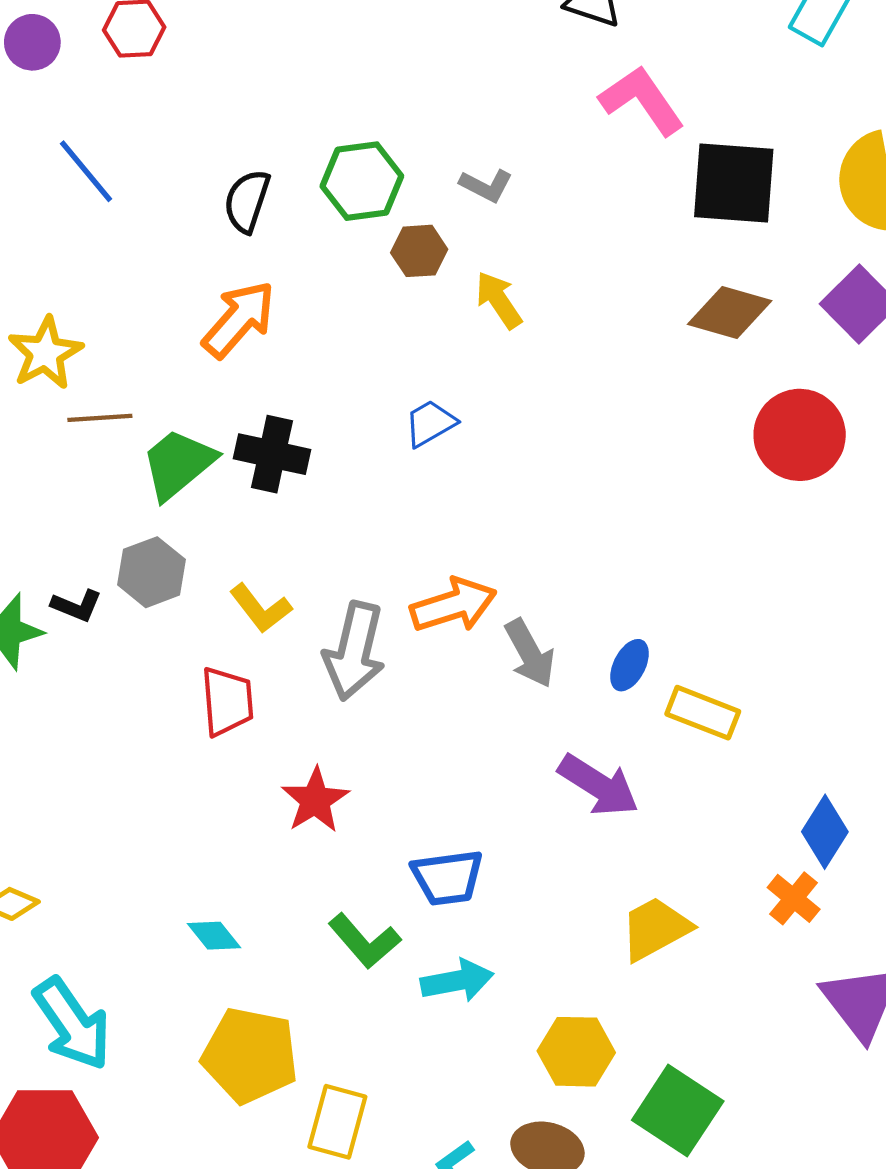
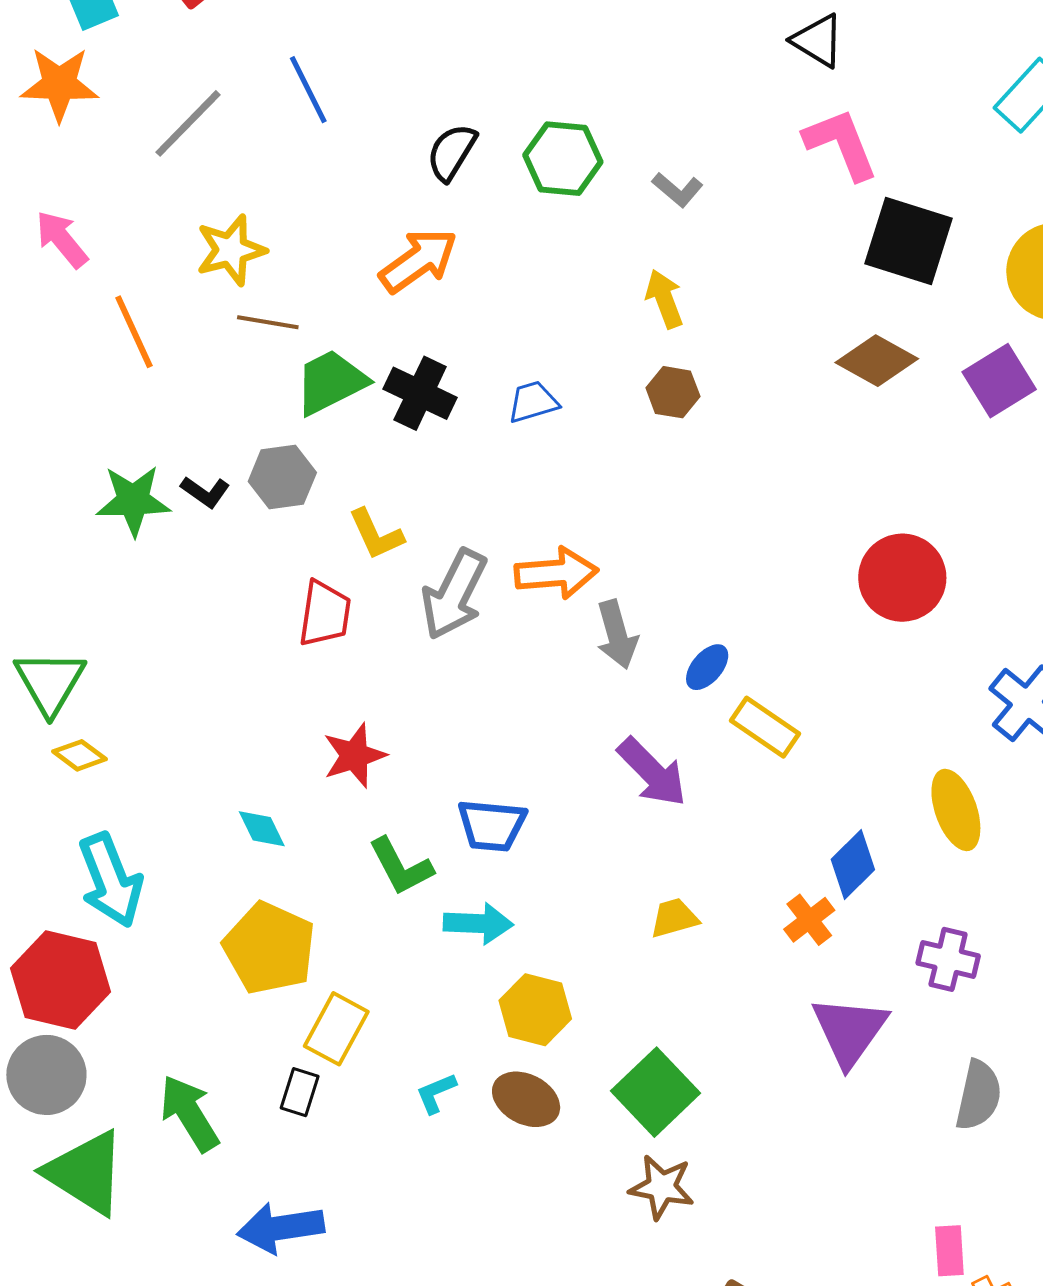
brown hexagon: (419, 251) -> (673, 392), moved
blue trapezoid: (430, 423) -> (533, 402), moved
red circle: (800, 435) -> (902, 578), moved
red star: (315, 800) -> (354, 756), moved
yellow trapezoid: (655, 929) -> (674, 918), size x0.7
yellow hexagon: (576, 1052) -> (535, 1010), moved

